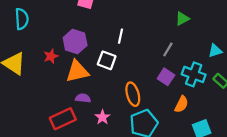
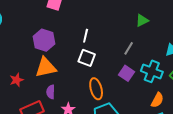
red star: (51, 56) -> (17, 80), moved
white square: (107, 60) -> (87, 58), moved
purple semicircle: (83, 98) -> (51, 92), turned -96
orange semicircle: (182, 104) -> (157, 100), moved

